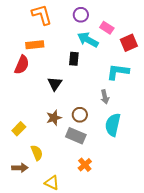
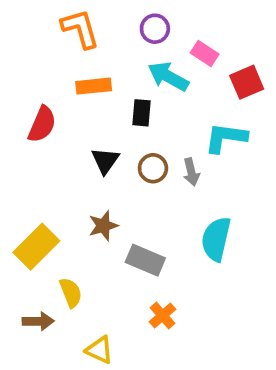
orange rectangle: (35, 45) -> (94, 86), moved
gray arrow: (105, 97) -> (191, 172), moved
brown circle: (80, 115) -> (153, 168), moved
yellow rectangle: (19, 129) -> (36, 247), size x1.6

